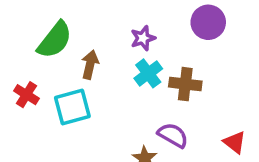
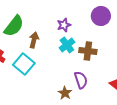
cyan square: (72, 107) -> (24, 64), turned -35
purple semicircle: (173, 135) -> (81, 80), turned 42

